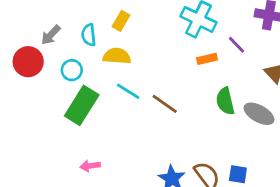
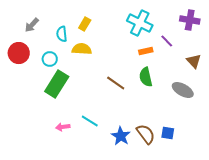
gray arrow: (51, 35) -> (32, 25), moved
cyan line: (128, 91) -> (90, 121), moved
green semicircle: (225, 101) -> (146, 77), moved

